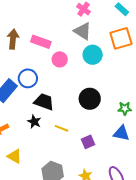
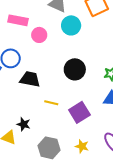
black star: (34, 122) -> (24, 124), moved
purple square: (88, 142) -> (79, 112), size x1.5

